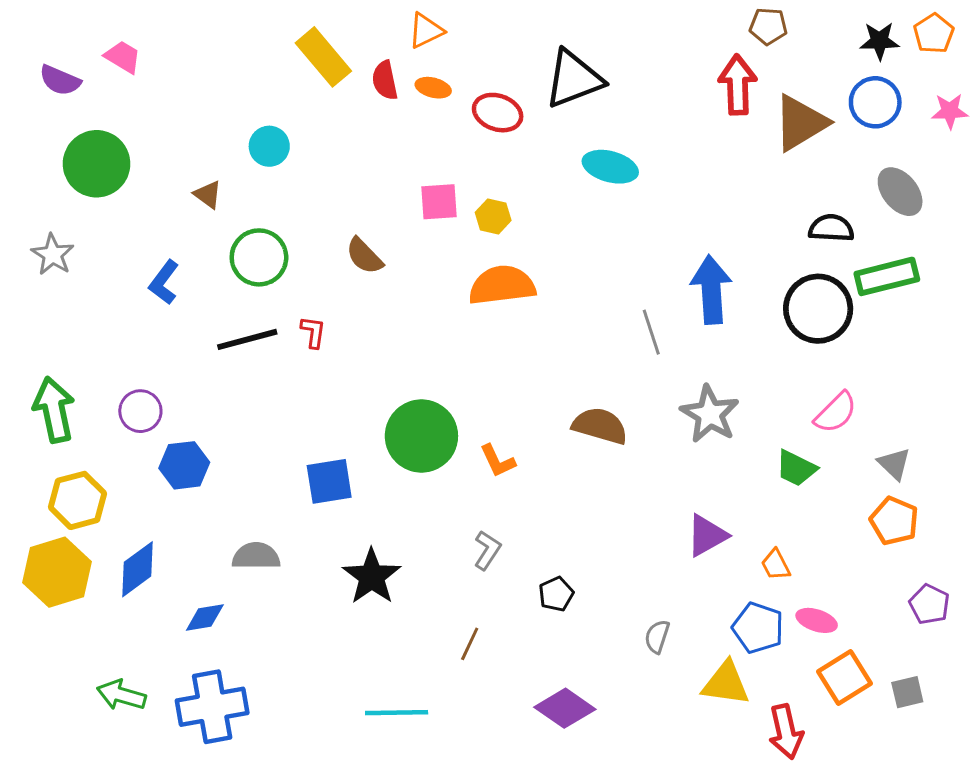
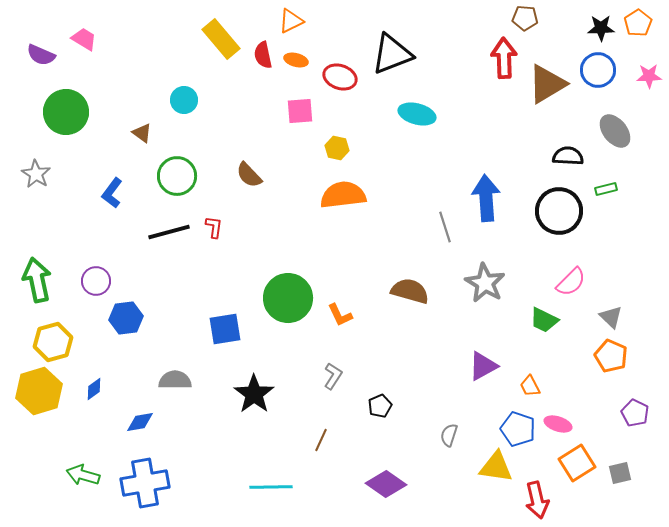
pink square: (439, 202) -> (300, 111), moved
green rectangle: (887, 276) -> (606, 189), size x0.5
blue diamond: (138, 569) -> (94, 389), size x0.6

